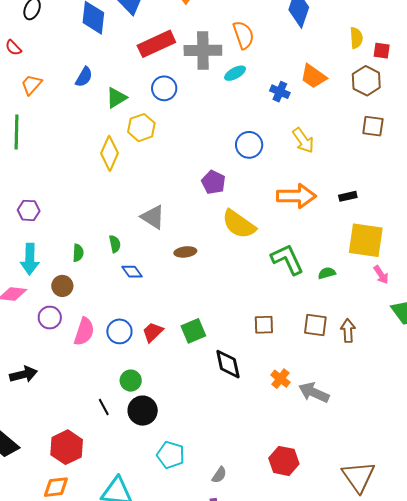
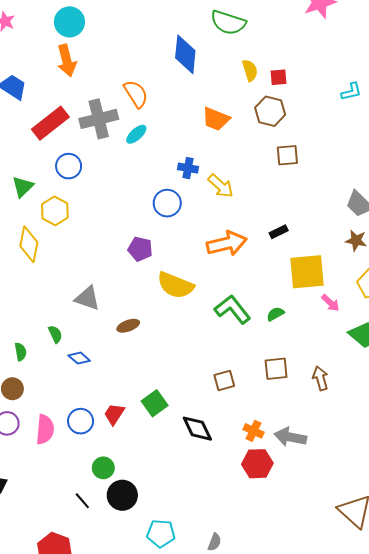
blue cross: (280, 92) -> (188, 168), moved
brown arrow: (348, 331) -> (320, 378), moved
red hexagon: (284, 461) -> (257, 464), moved

